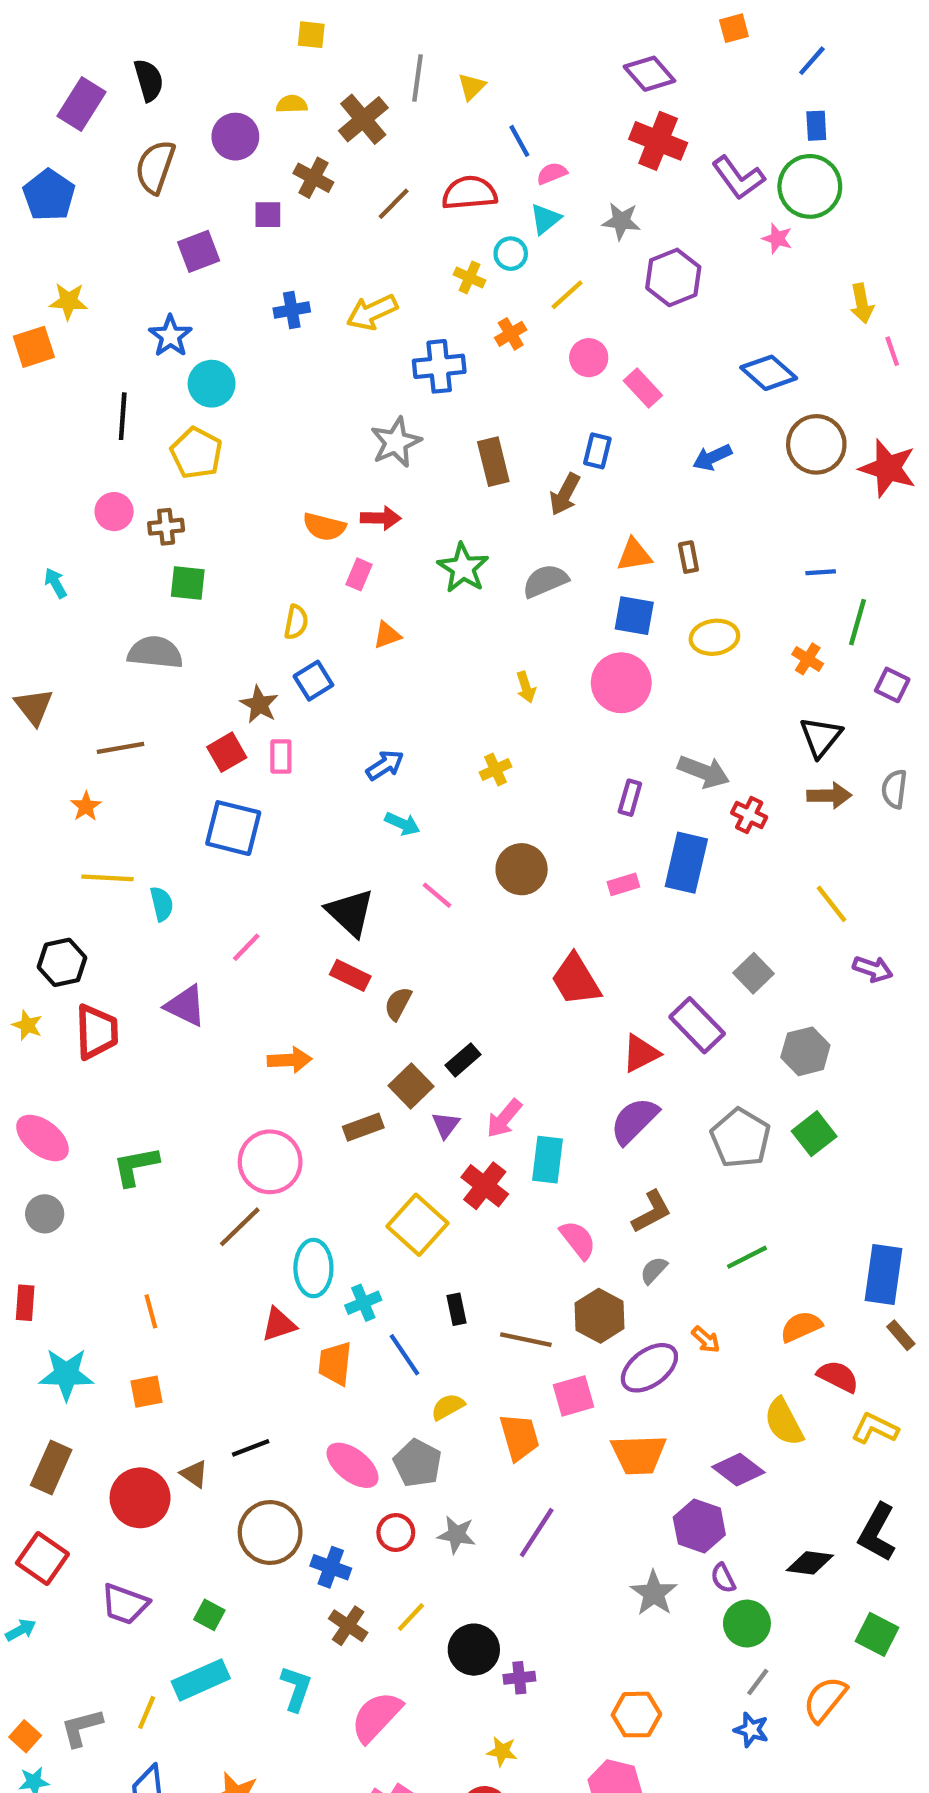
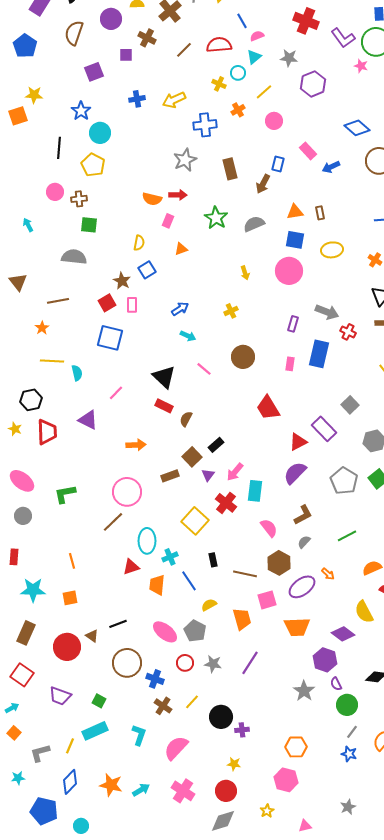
pink rectangle: (643, 388) -> (308, 151), moved
pink rectangle: (623, 884) -> (290, 364), turned -64
orange square: (25, 1736) -> (14, 733), moved

